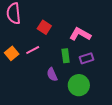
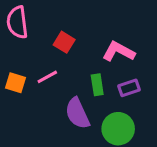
orange square: (12, 53) -> (15, 83), turned -32
purple semicircle: (52, 74) -> (77, 113), size x1.5

